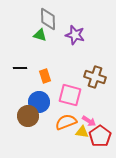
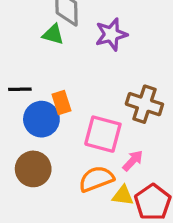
purple star: (75, 35) -> (111, 34), turned -30
blue circle: (39, 102) -> (41, 119), moved
pink arrow: (89, 121) -> (133, 161), moved, turned -80

